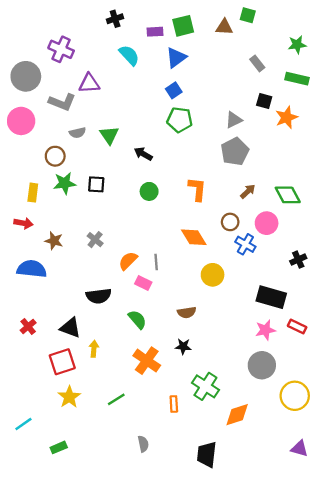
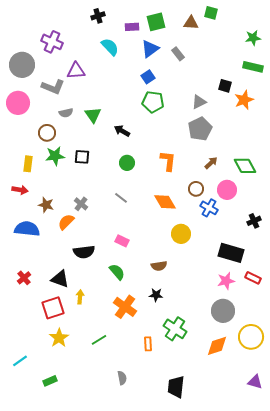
gray rectangle: (257, 63) -> (178, 54), moved
orange semicircle: (128, 261) -> (66, 222), moved
gray line: (156, 262) -> (121, 198), moved, turned -48
orange diamond: (237, 415) -> (217, 346), moved

